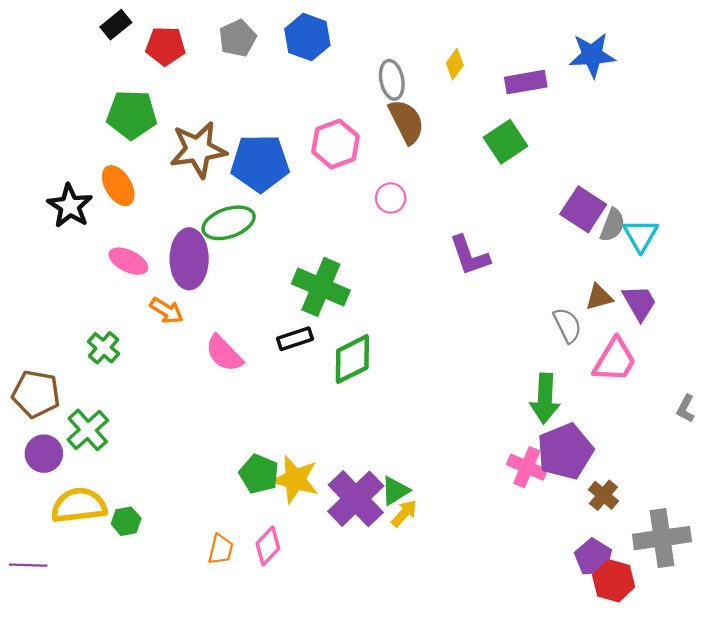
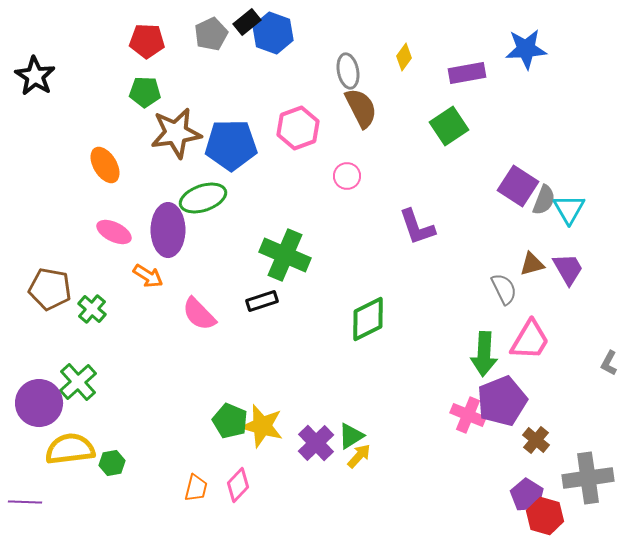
black rectangle: (116, 25) -> (247, 22), moved
green pentagon: (132, 115) -> (145, 92), moved, size x0.7
black star: (70, 206) -> (35, 76), moved
green diamond: (352, 359) -> (368, 319), moved
pink trapezoid: (615, 360) -> (530, 340), moved
brown pentagon: (36, 394) -> (50, 289), moved
purple circle: (44, 454) -> (39, 403), size x1.4
purple cross: (356, 499) -> (316, 443), size x0.7

